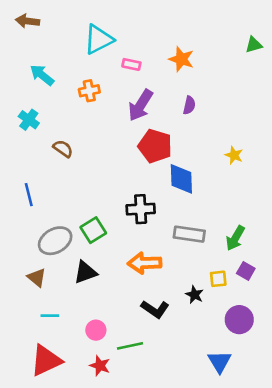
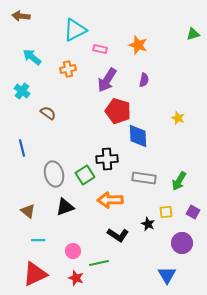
green square: (93, 230) -> (85, 175), moved
gray ellipse: (55, 241) -> (54, 174), moved, turned -75
purple square: (246, 271) -> (193, 212), moved

